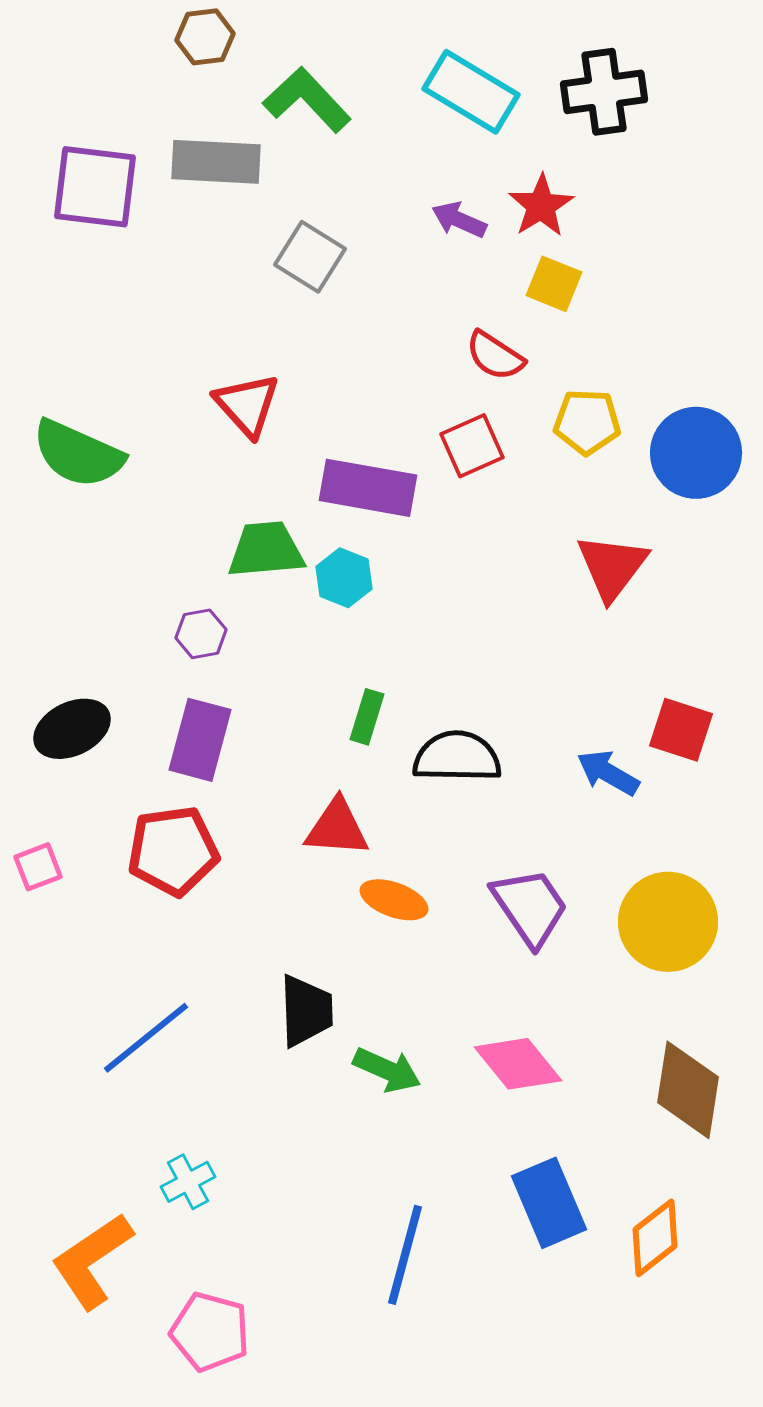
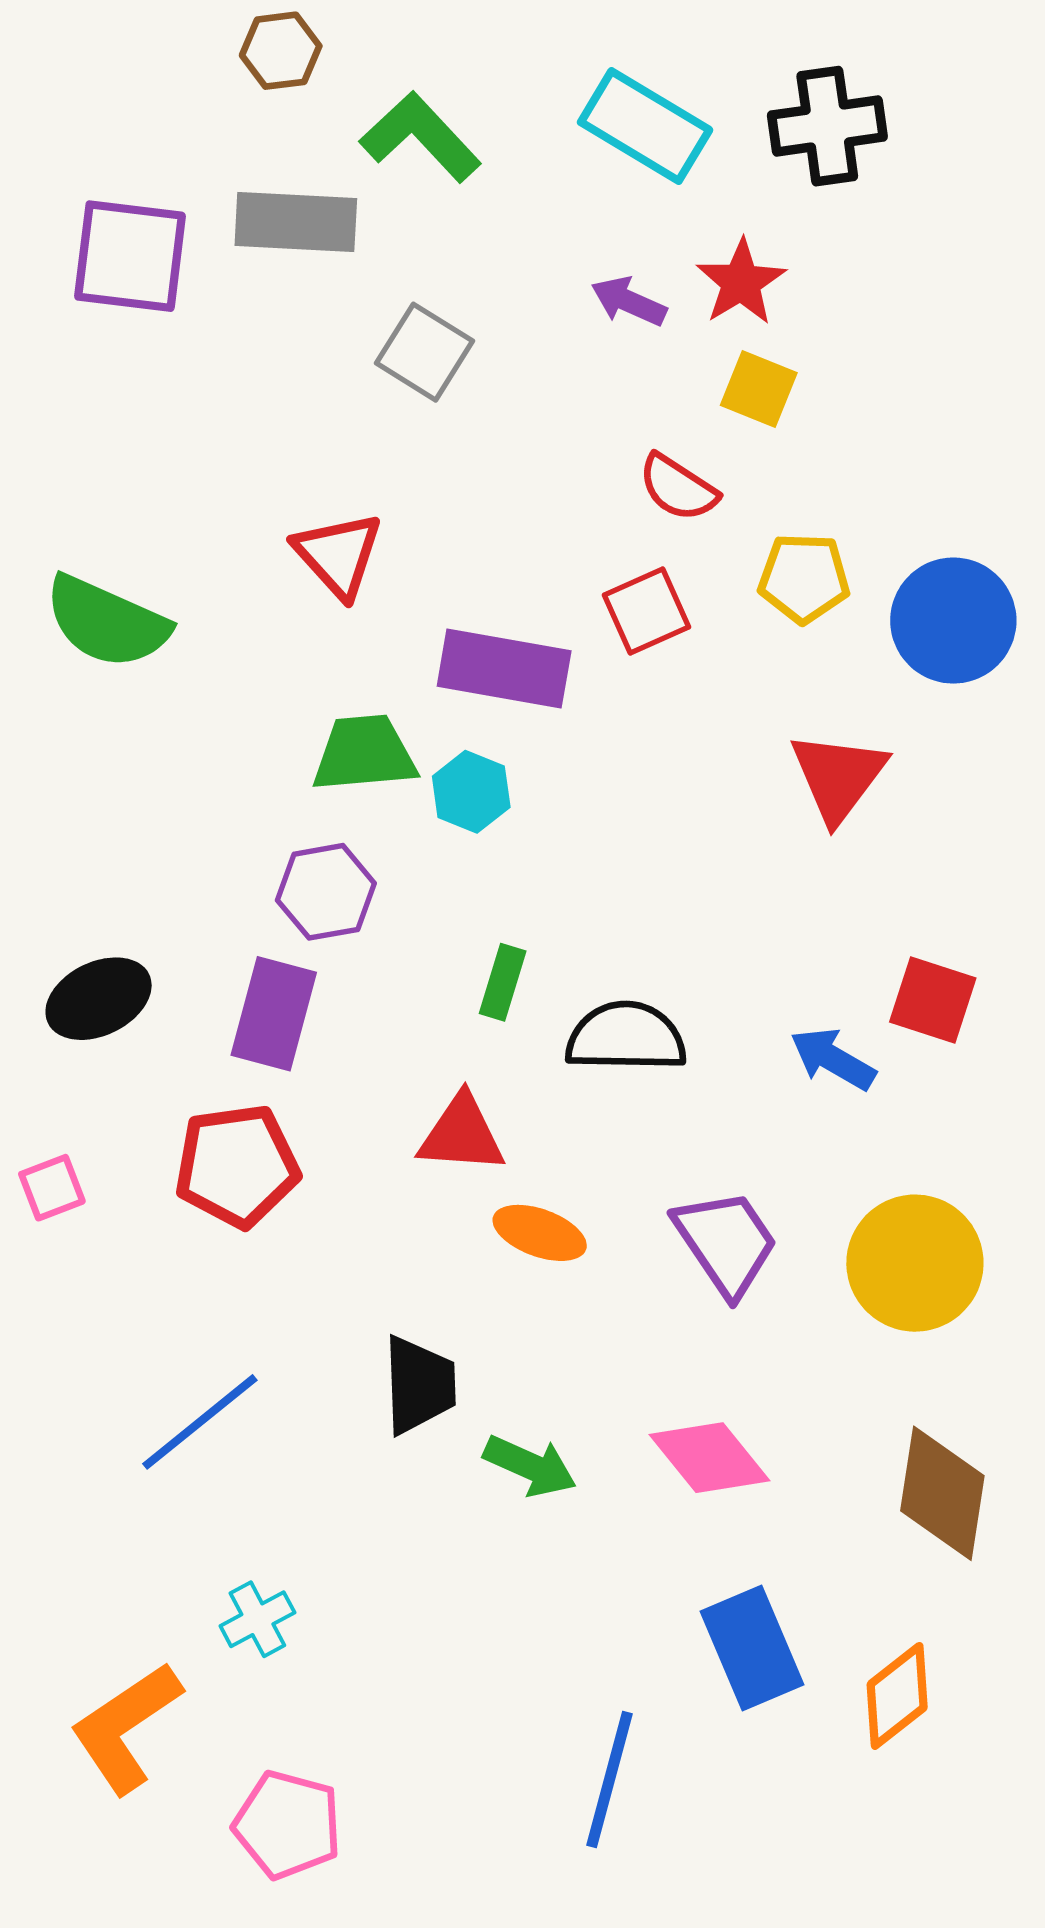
purple hexagon: (201, 634) -> (326, 892), moved, size x1.4
blue line: (405, 1255) -> (609, 1780), moved

